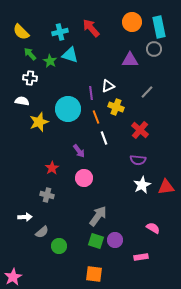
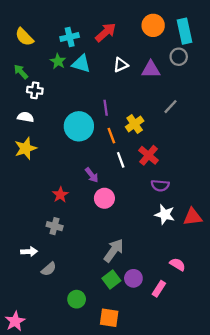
red arrow: (91, 28) -> (106, 32), turned 90
green arrow: (30, 54) -> (21, 72), moved
green star: (50, 61) -> (58, 61), moved
white triangle: (108, 86) -> (121, 65), moved
yellow cross: (116, 107) -> (135, 124), turned 35
yellow star: (39, 122) -> (26, 148), moved
red cross: (140, 130) -> (149, 155), moved
pink circle: (84, 178) -> (104, 198), moved
white star: (142, 185) -> (165, 214), turned -30
green square: (96, 241) -> (111, 279), turned 35
green circle: (59, 246) -> (77, 299), moved
pink rectangle: (141, 257) -> (159, 289), moved, turned -48

